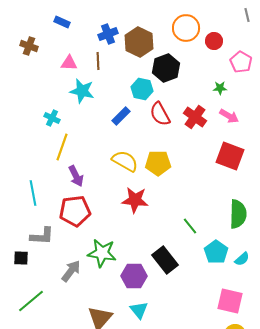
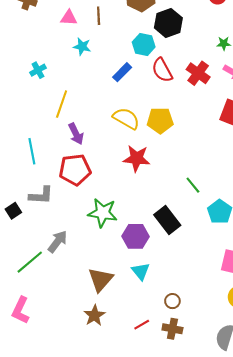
cyan star: (82, 91) -> (82, 47), size x0.7
cyan cross: (52, 118) -> (38, 70), moved, turned 35
black square: (21, 258) -> (13, 211), moved, turned -35
gray arrow: (71, 271) -> (57, 242), moved

